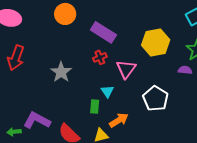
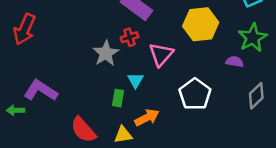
gray star: (61, 72) -> (106, 53), moved
purple L-shape: (37, 120) -> (41, 91), moved
green arrow: (14, 132) -> (15, 110), moved

